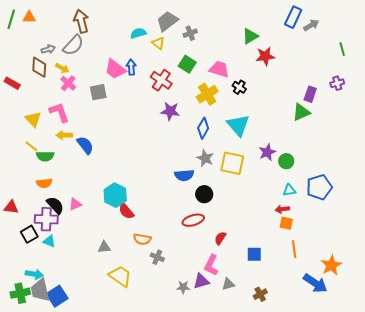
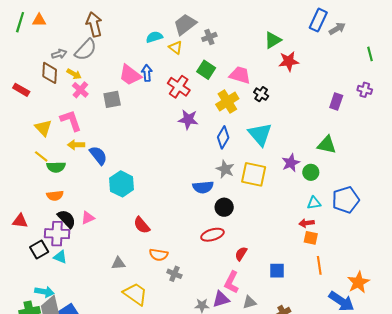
purple cross: (337, 83) -> (365, 90), turned 32
green triangle: (301, 112) -> (327, 145), moved, turned 36
cyan hexagon: (115, 195) -> (122, 184), moved

